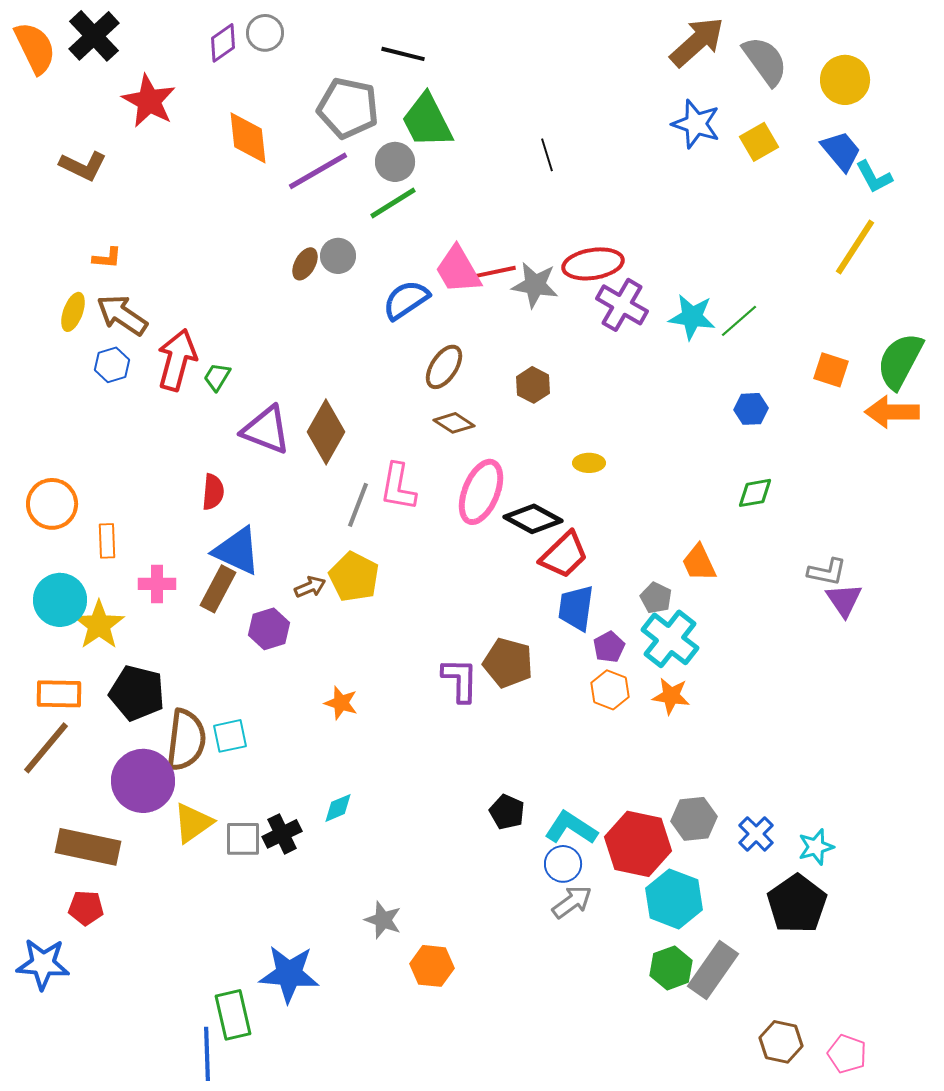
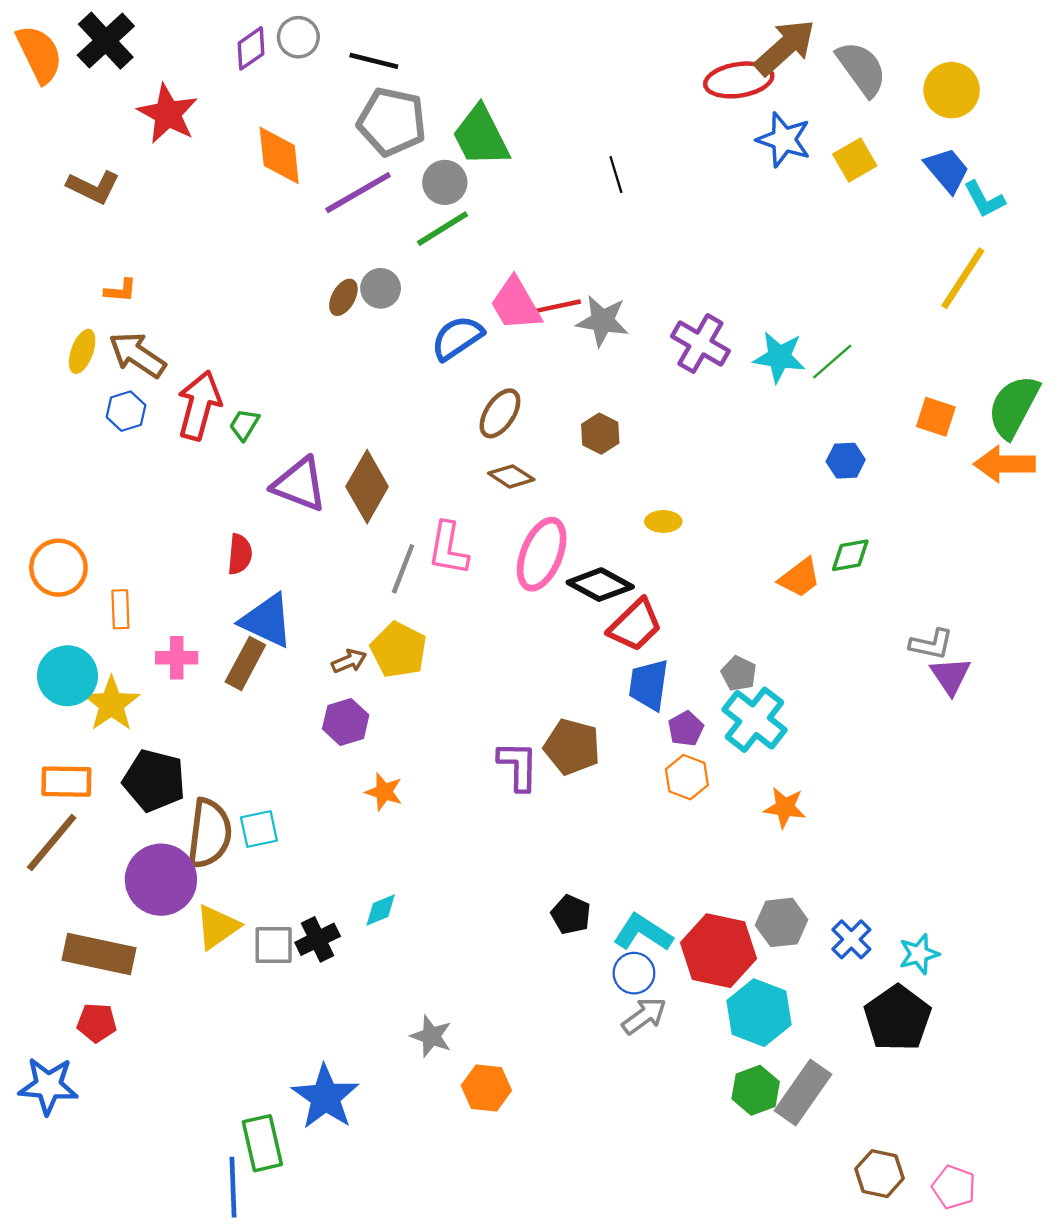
black line: (403, 54) -> (374, 61), moved
red ellipse: (593, 264) -> (739, 80), moved
orange trapezoid: (699, 563) -> (800, 578), moved, turned -102
purple hexagon: (269, 629) -> (346, 722), moved
orange star: (671, 696) -> (785, 808), moved
blue star: (289, 974) -> (325, 1097), turned 30

